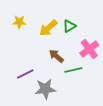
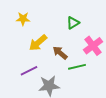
yellow arrow: (48, 28) -> (38, 43), moved

